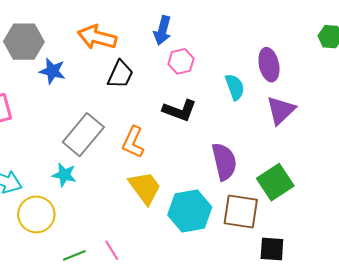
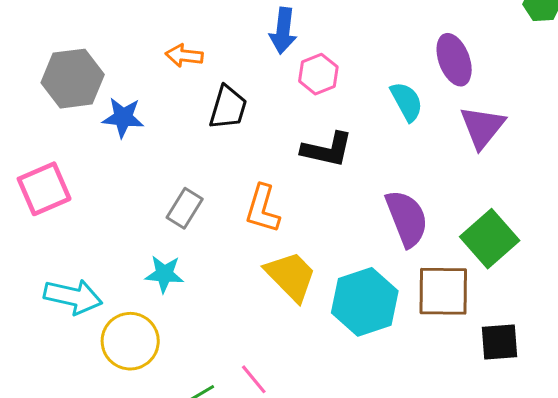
orange arrow: (97, 37) -> (184, 56), size x0.6
gray rectangle: (83, 135) -> (185, 208), size x0.6

